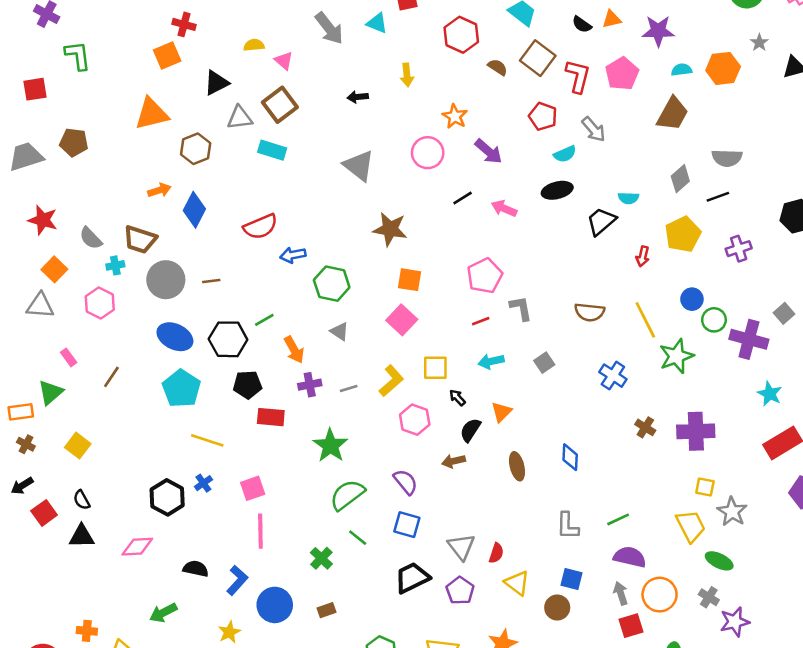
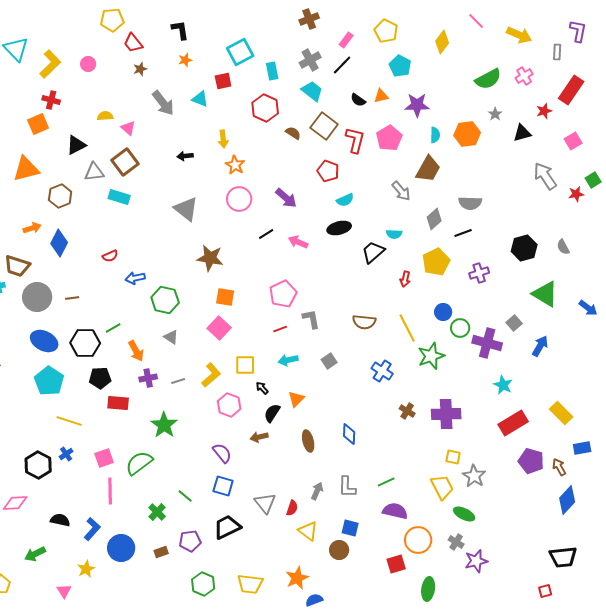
cyan semicircle: (682, 70) -> (435, 135), turned 98
orange star: (455, 116) -> (235, 165), moved
gray arrow: (593, 129) -> (401, 191), moved
red semicircle: (260, 227) -> (110, 256), size x0.6
green semicircle: (347, 495) -> (139, 463), moved
purple pentagon: (460, 591) -> (190, 541), moved, turned 30
gray arrow: (621, 593) -> (317, 491), moved, turned 42

